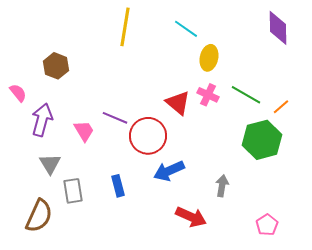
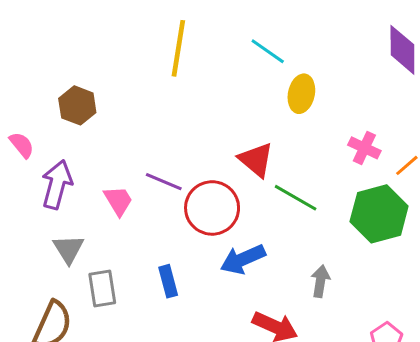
pink cross: (208, 95) -> (364, 148), moved
green line: (246, 95) -> (296, 198), moved

